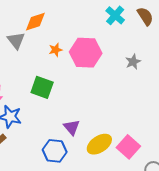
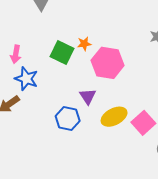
orange star: (56, 50) -> (84, 44), moved
pink hexagon: (86, 53) -> (108, 63), moved

